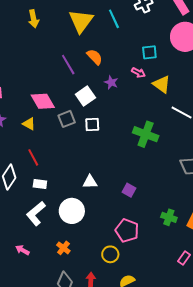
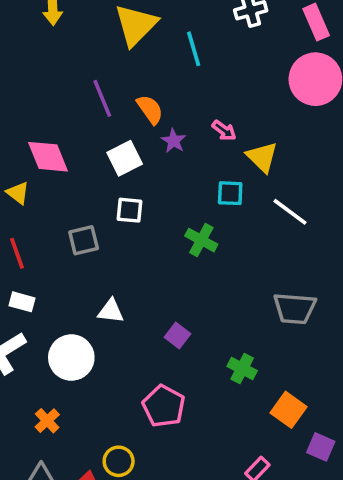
cyan line: (114, 19) -> (194, 49), moved
cyan square: (149, 52) -> (230, 193), moved
orange semicircle: (95, 57) -> (150, 109), moved
gray square: (67, 119) -> (84, 240), moved
green cross: (146, 134) -> (201, 240), moved, size x0.7
green cross: (169, 217) -> (242, 369), moved
yellow circle: (110, 254) -> (119, 461), moved

